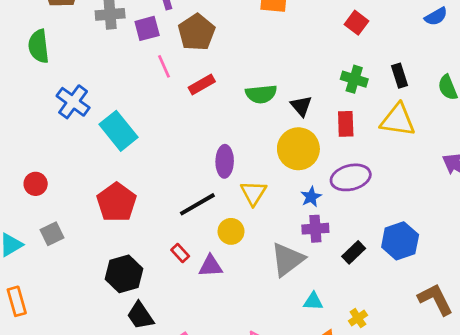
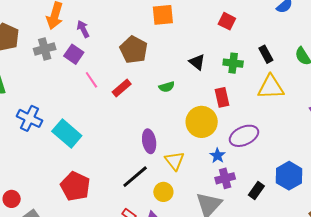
purple square: (147, 28) -> (74, 54), turned -30
brown pentagon: (197, 32) -> (134, 50), moved
green semicircle: (261, 94) -> (167, 87), size x0.7
black triangle: (301, 106) -> (197, 62), moved
red rectangle: (346, 124) -> (222, 97), moved
red circle: (36, 184) -> (12, 199), moved

